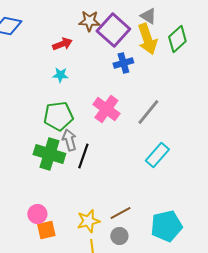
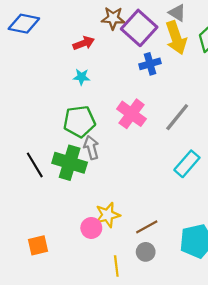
black line: (83, 156) -> (35, 165), moved, turned -50
pink circle: (37, 214) -> (91, 228), moved
yellow star: (88, 221) -> (108, 215), moved
orange square: (46, 230) -> (38, 245), moved

